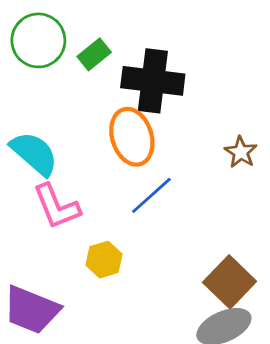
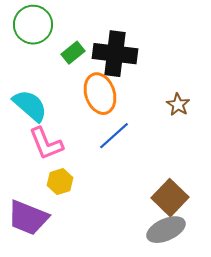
green rectangle: (94, 54) -> (73, 53), moved
yellow hexagon: (104, 260) -> (60, 182), moved

